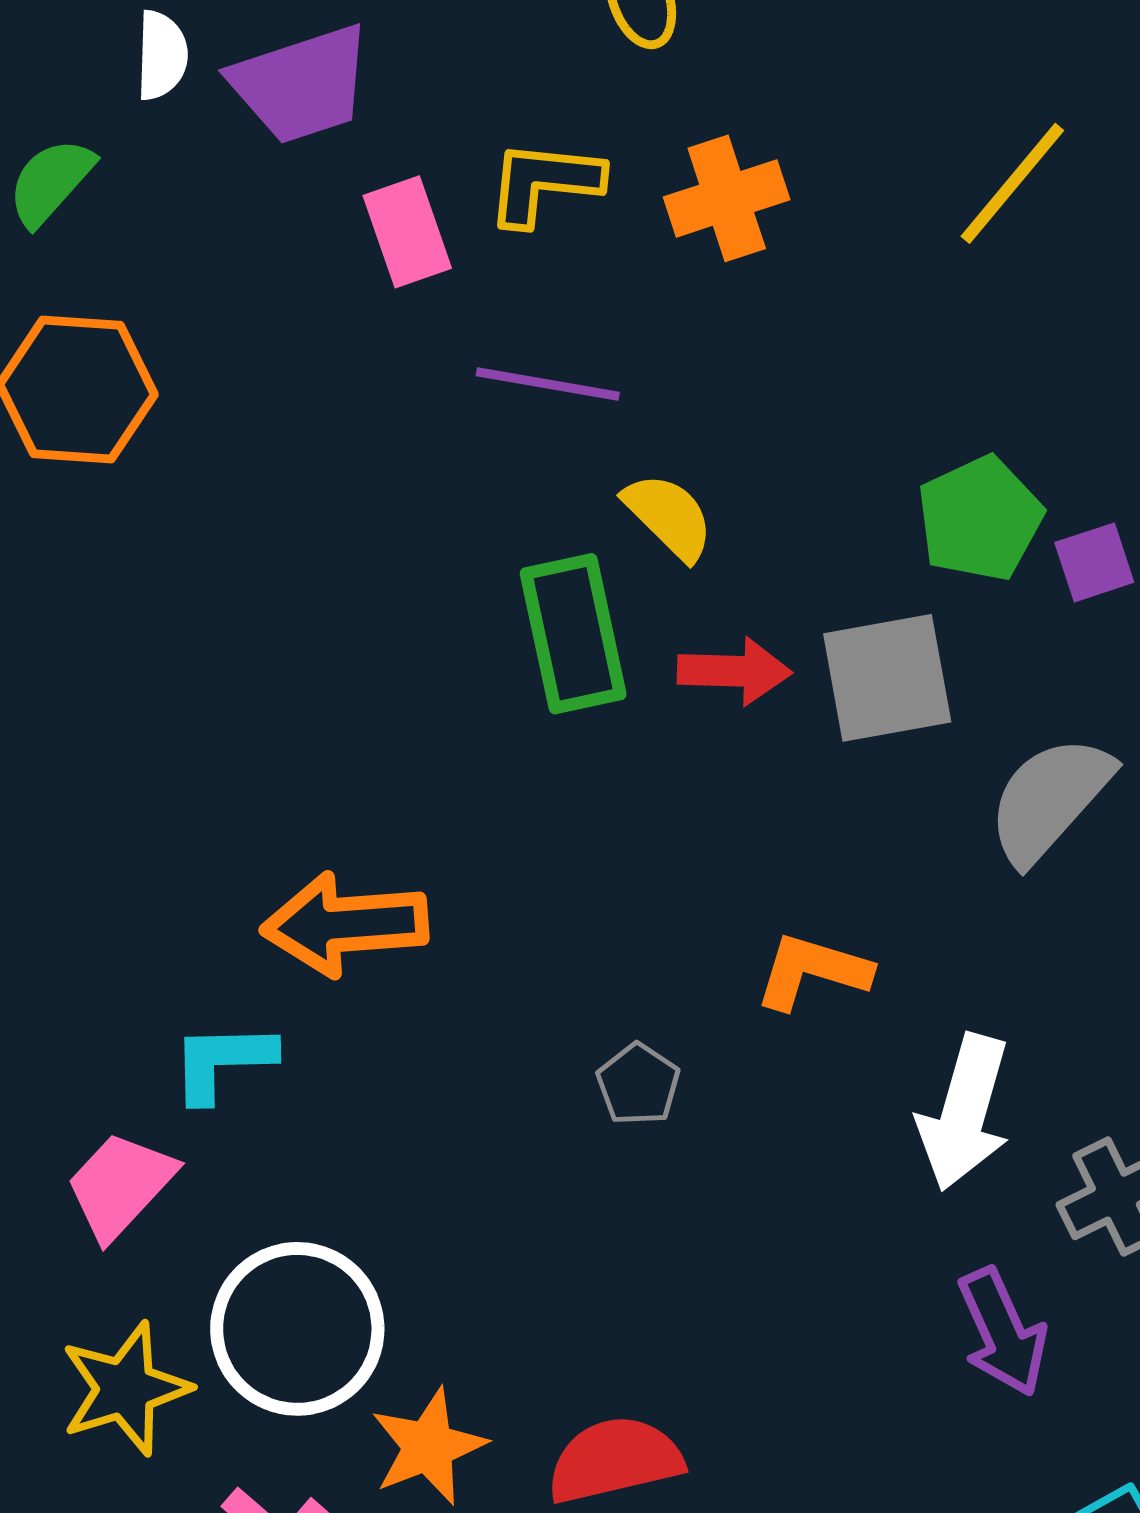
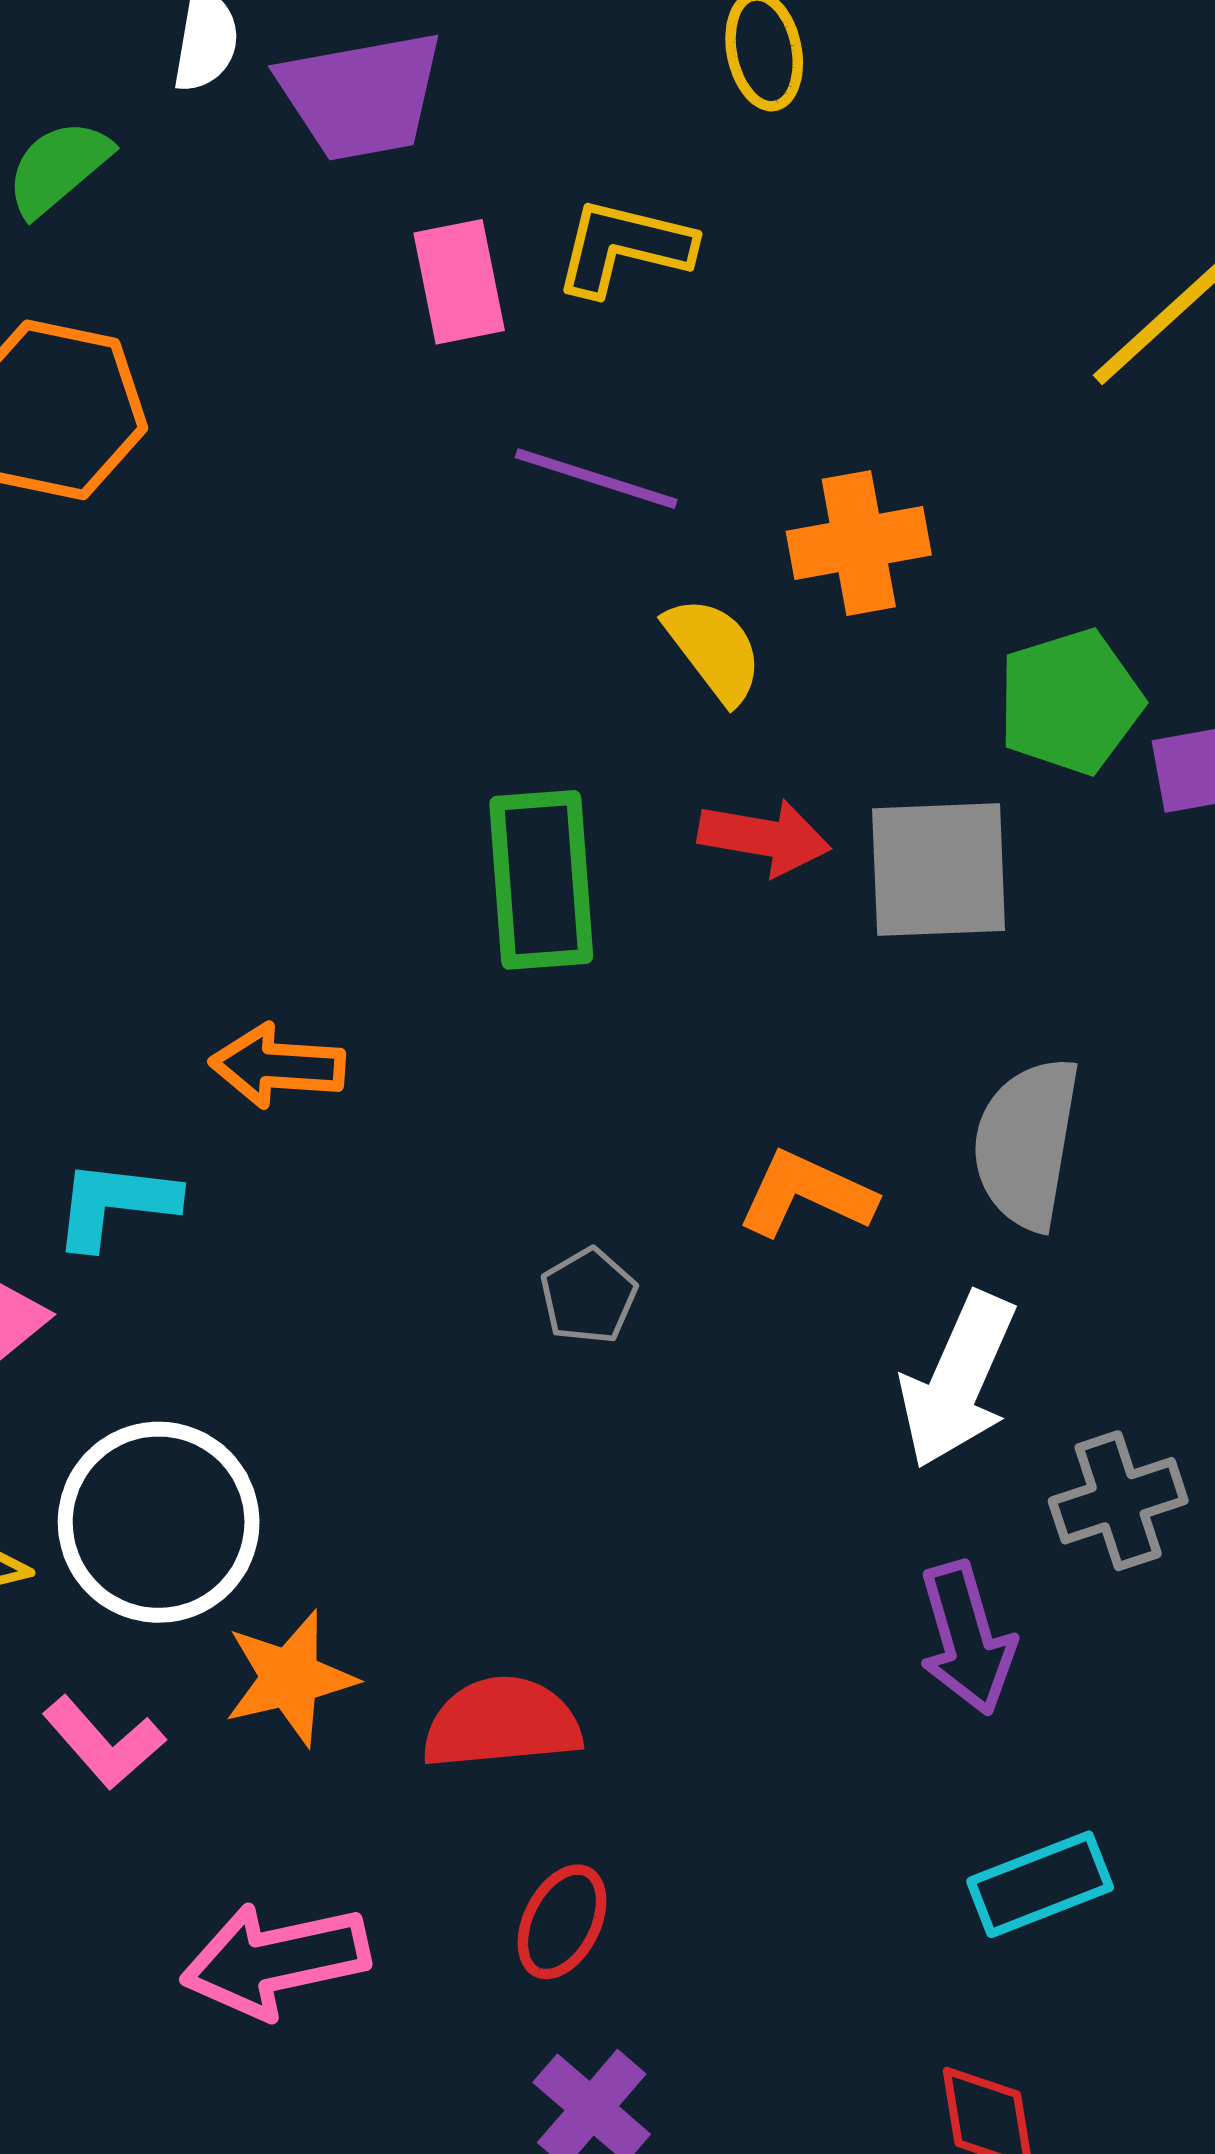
orange cross: (727, 198) -> (859, 543), moved
green rectangle: (573, 634) -> (541, 880), moved
gray semicircle: (1050, 799) -> (1026, 1143), moved, turned -40
orange arrow: (345, 924) -> (277, 1066), size x0.7

